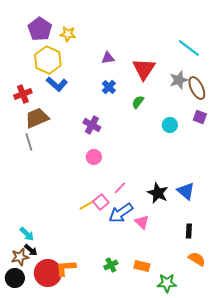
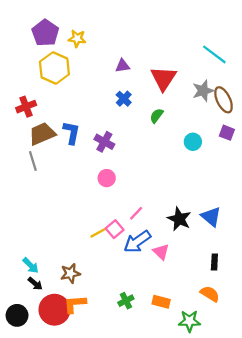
blue L-shape: (57, 84) -> (71, 133), moved, turned -120
brown star: (20, 257) -> (70, 273), moved
orange semicircle: (197, 259) -> (210, 294), moved

